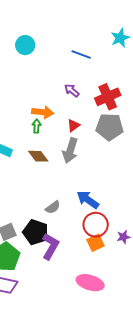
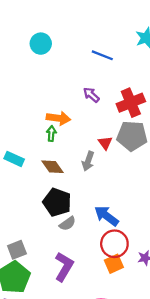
red triangle: (73, 125) -> (105, 143), moved, turned -32
gray arrow: (70, 150) -> (88, 161), size x0.7
black pentagon: (36, 232) -> (57, 202), moved

